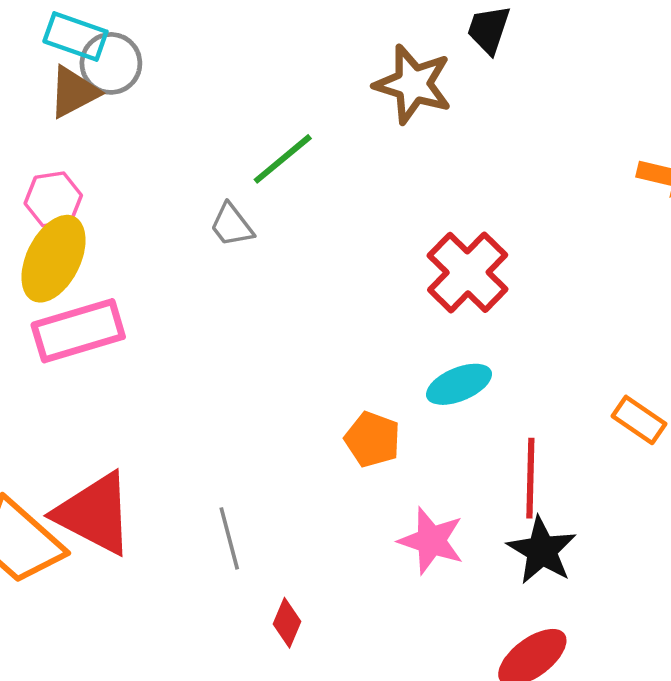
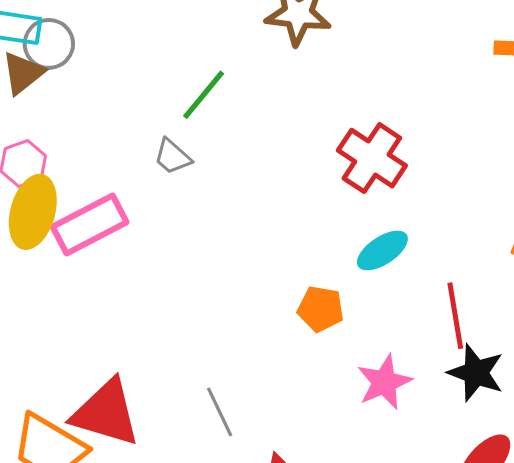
pink rectangle: (78, 331) -> (90, 224), moved
pink star: (431, 541) -> (384, 382), turned -30

